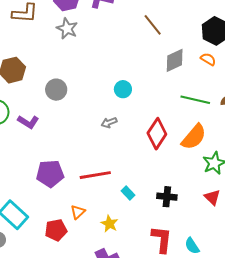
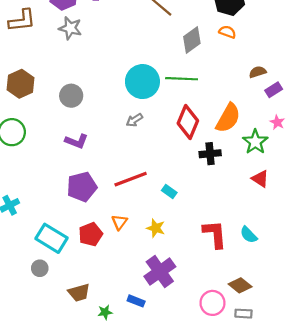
cyan circle: (123, 89) -> (142, 82), size x1.8
green line: (195, 100) -> (182, 79), moved
purple L-shape: (28, 122) -> (77, 141), moved
black cross: (167, 197) -> (210, 154), moved
red pentagon: (56, 230) -> (91, 234), moved

